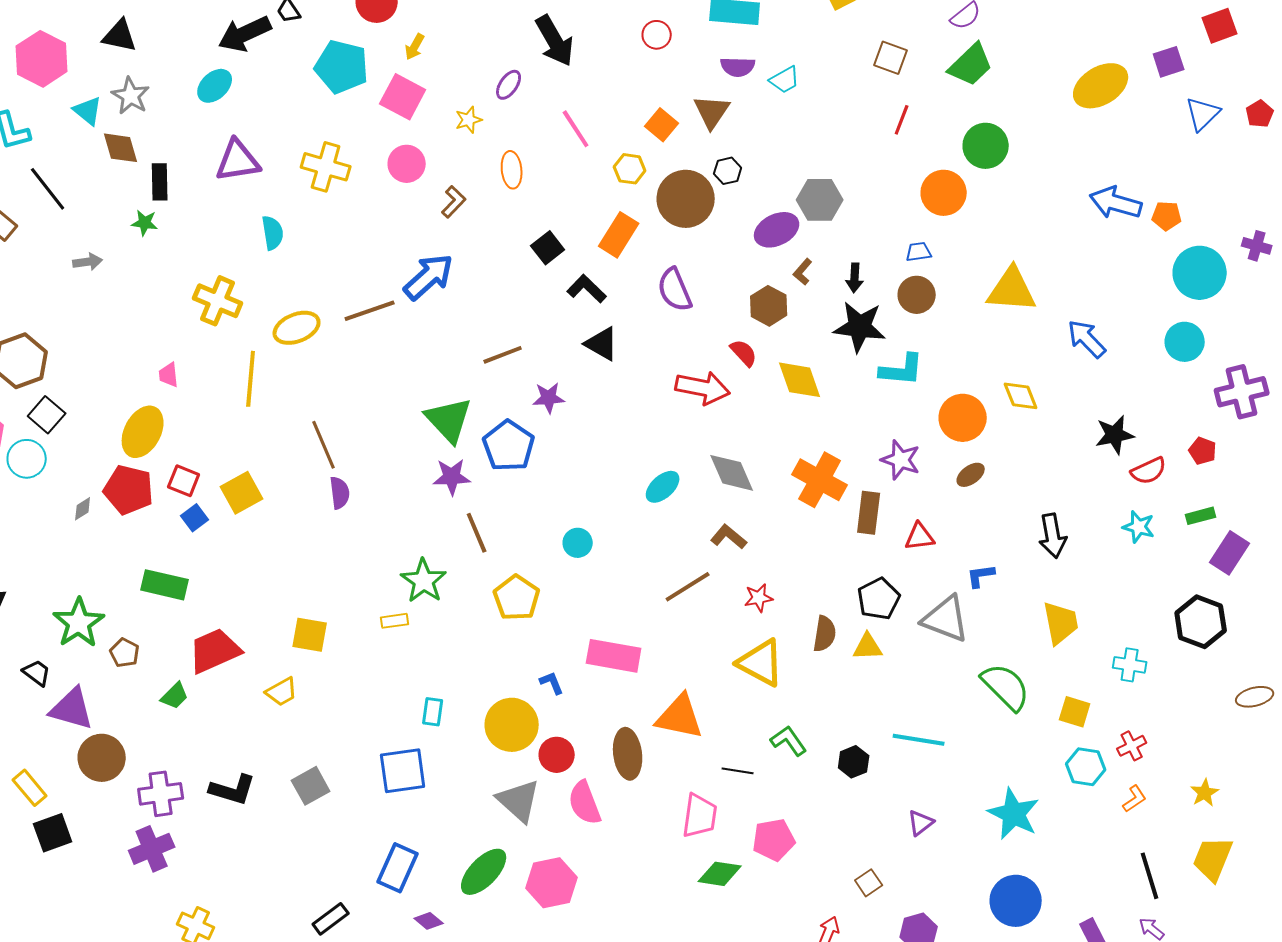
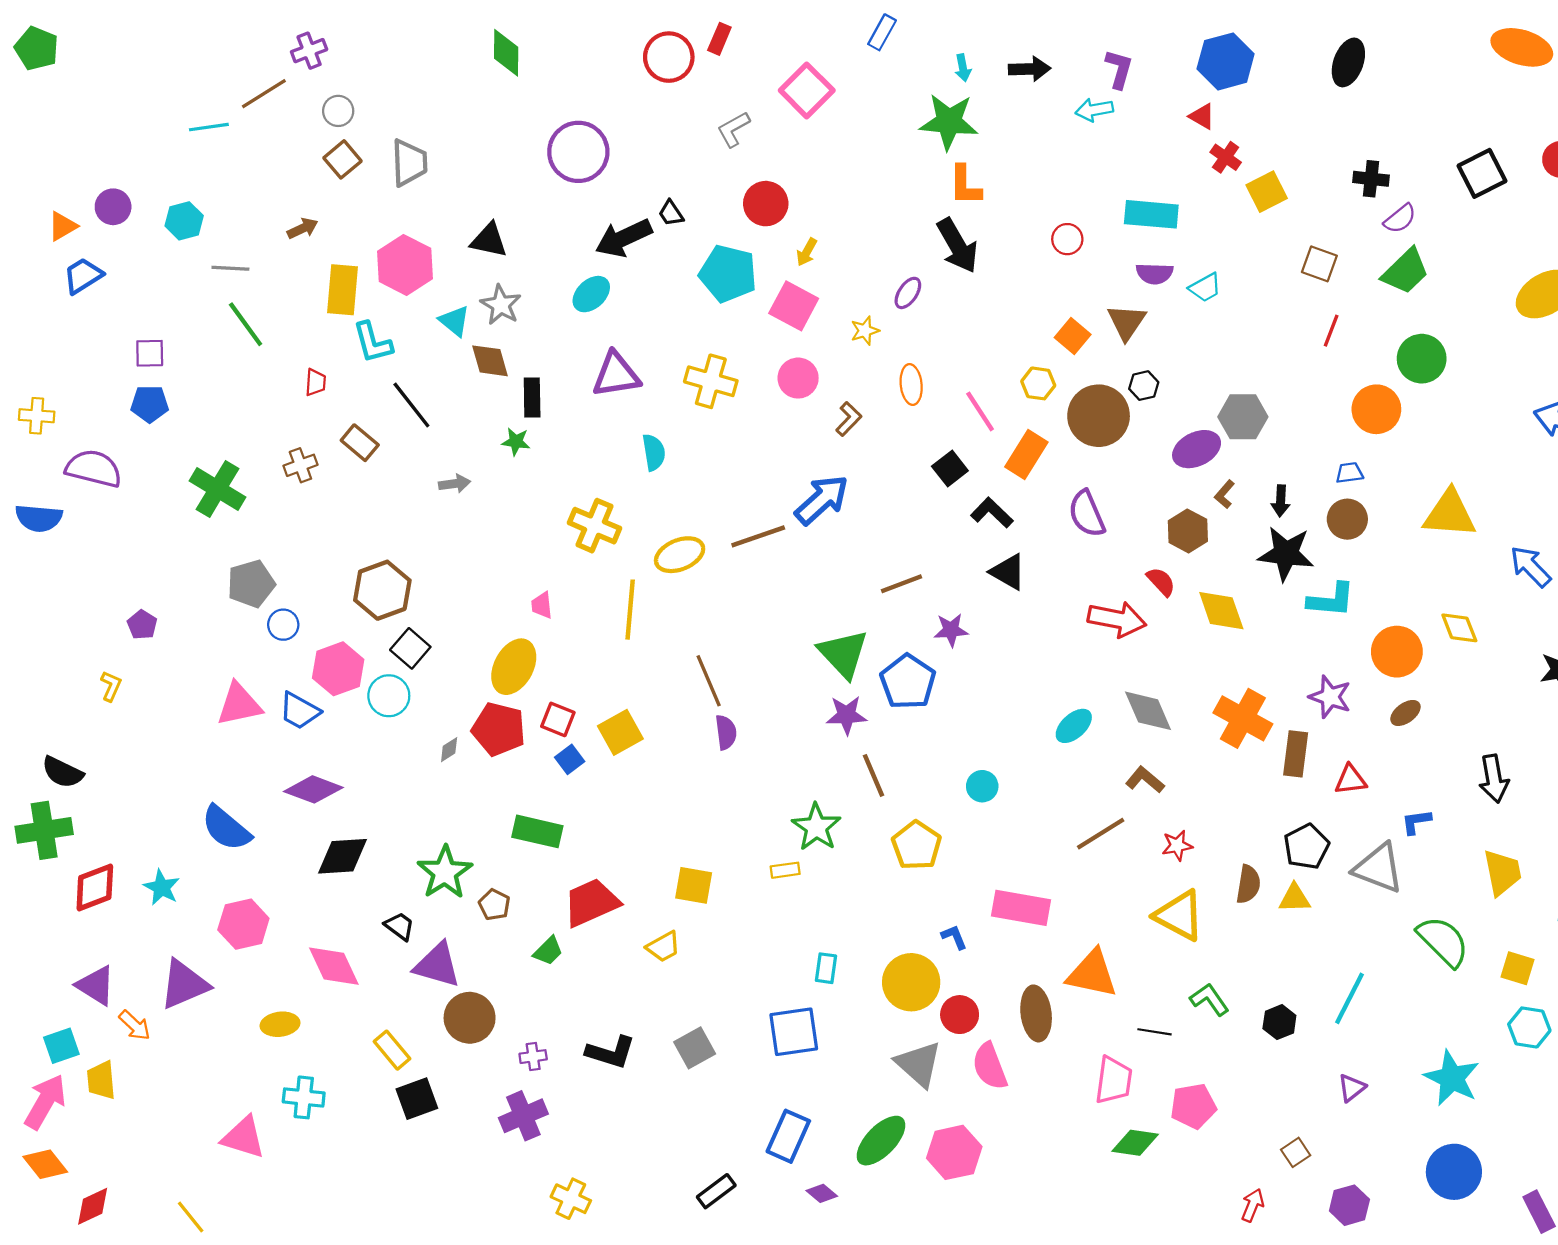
pink line: (576, 129) -> (980, 411), moved
cyan line: (919, 740) -> (1349, 998), turned -72
purple cross: (161, 794) -> (533, 1057), size x0.6

